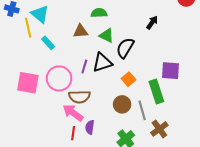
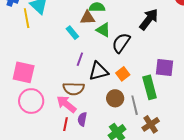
black arrow: (152, 23) -> (149, 19), size x1.6
brown triangle: (81, 31) -> (88, 18), moved
cyan rectangle: (48, 43) -> (72, 33), moved
black triangle: (102, 63) -> (99, 71), moved
pink circle: (59, 78) -> (31, 101), moved

